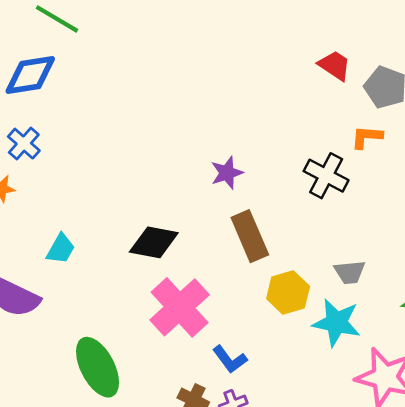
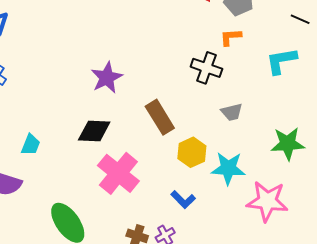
purple star: (227, 173) -> (107, 78), moved, size x1.4
gray trapezoid: (350, 272) -> (232, 112), moved
blue L-shape: (230, 359) -> (183, 200), moved

